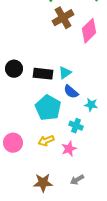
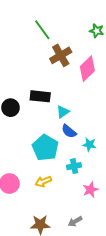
black rectangle: (43, 74) -> (40, 96), moved
cyan cross: (76, 126) -> (74, 166), turned -32
pink star: (69, 149) -> (90, 190), moved

